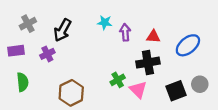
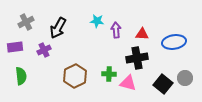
blue ellipse: (188, 45) -> (174, 42), turned 30
green cross: (118, 80) -> (109, 74), turned 32
pink triangle: (138, 90) -> (128, 83), turned -30
black square: (176, 91) -> (163, 84), turned -30
brown hexagon: (71, 93) -> (75, 76), moved

